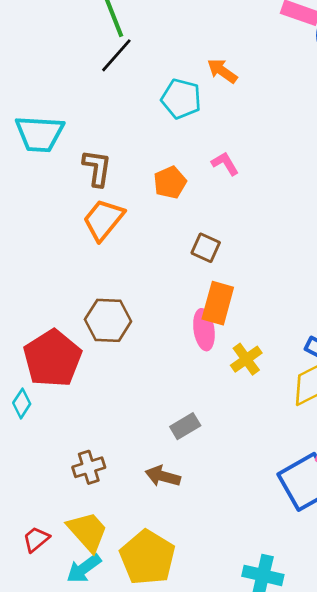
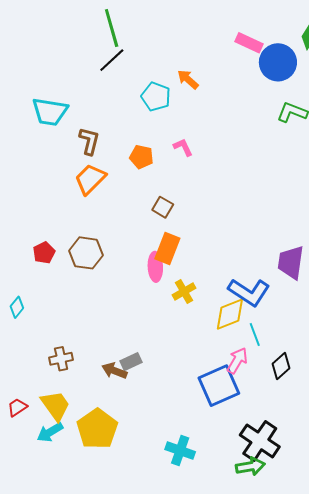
orange pentagon: (170, 182) -> (141, 157), turned 30
red pentagon: (52, 358) -> (44, 253), moved, size x0.5
gray rectangle: (185, 426) -> (131, 362), moved

